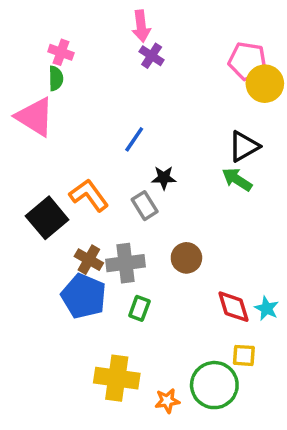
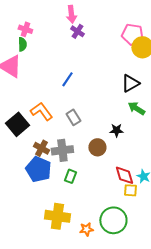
black star: (164, 178) -> (116, 130), moved
green arrow: (237, 179) -> (136, 108), moved
yellow square: (244, 355) -> (130, 190), moved

